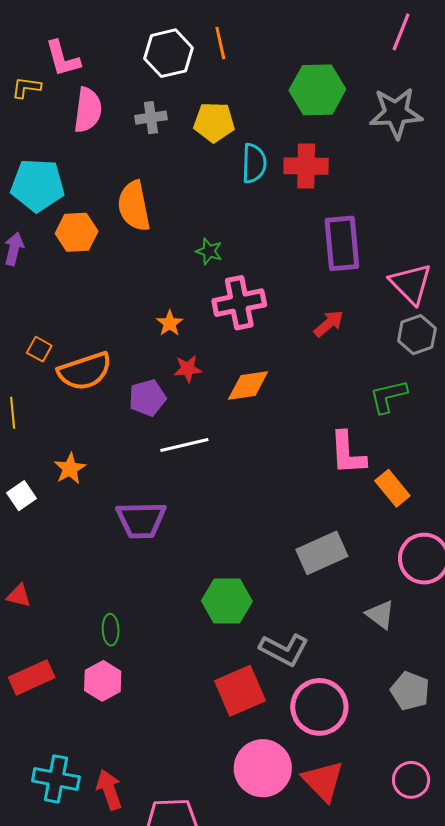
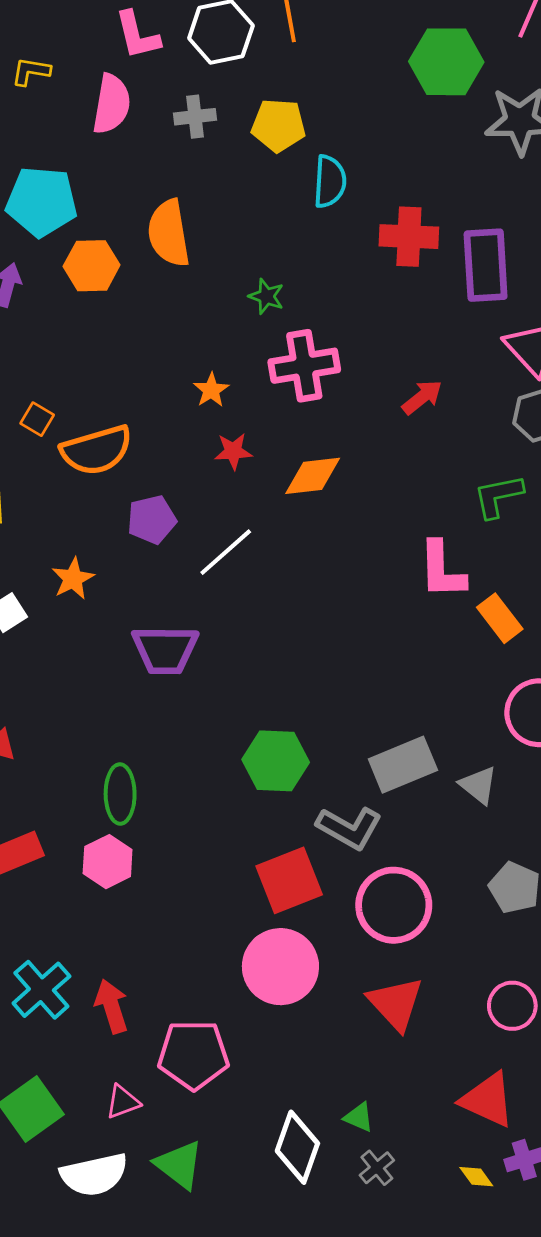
pink L-shape: (63, 59) -> (137, 35), moved
green hexagon: (317, 90) -> (446, 62), moved
red cross: (306, 166) -> (409, 237), moved
purple rectangle: (342, 243) -> (486, 265), moved
purple pentagon: (147, 398) -> (152, 520), moved
white line: (184, 445) -> (226, 552), turned -30
gray rectangle: (322, 553) -> (403, 765), moved
green ellipse: (111, 630) -> (120, 794), size x1.4
pink circle: (263, 768) -> (280, 967), moved
cyan cross: (56, 779) -> (41, 990), turned 36

